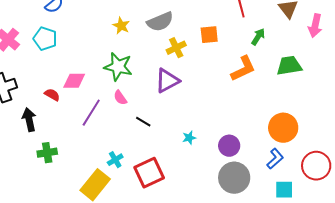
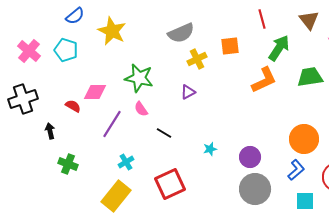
yellow star: (121, 26) -> (112, 31), moved, size x1.6
green arrow: (258, 37) -> (279, 48), size x1.5
purple triangle: (167, 81) -> (188, 92), size x0.6
black arrow: (29, 120) -> (50, 131), size x0.7
green cross: (47, 153) -> (68, 164), turned 30
cyan cross: (115, 160) -> (126, 162), moved

